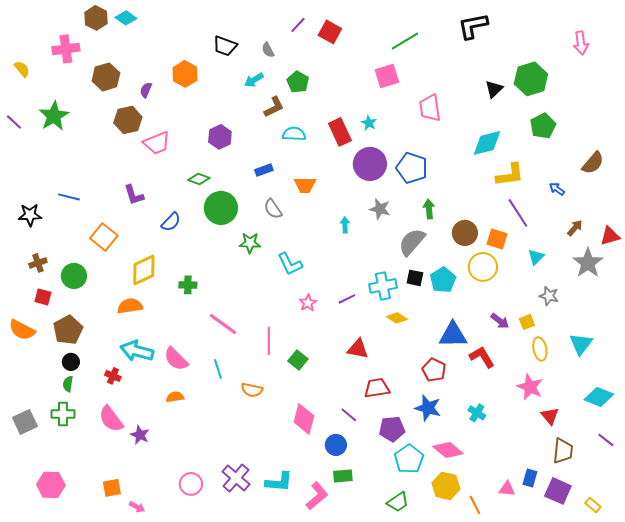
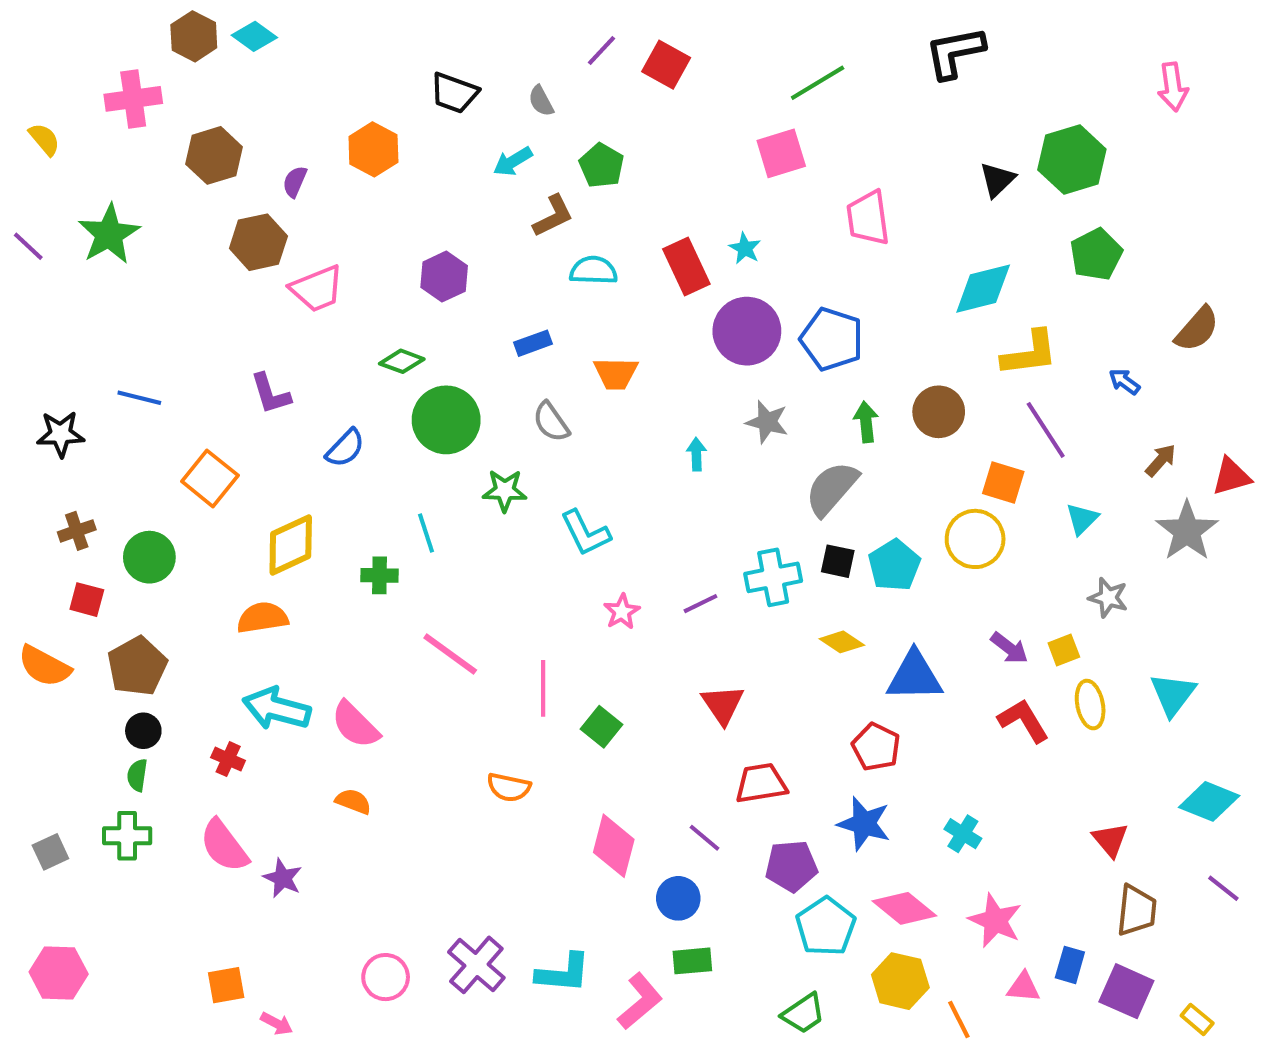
brown circle: (465, 233) -> (939, 412), moved
yellow diamond: (397, 318) -> (842, 642), moved
red triangle: (358, 349) -> (723, 705), turned 45
red L-shape: (482, 357) -> (1023, 721), moved
cyan line: (218, 369) -> (426, 533), moved
pink star: (530, 387) -> (995, 921), moved
orange semicircle: (175, 397) -> (353, 801), turned 30
gray square: (25, 422) -> (50, 852), size x0.7
pink hexagon: (51, 485) -> (59, 973), moved

